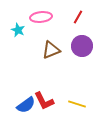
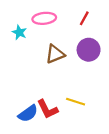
yellow line: (77, 104) -> (76, 102), moved

